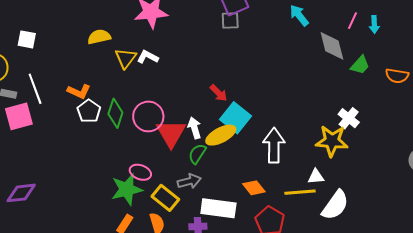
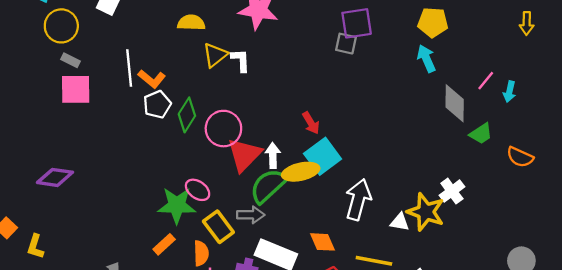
white L-shape: (148, 57) -> (241, 60), turned 45
white line: (35, 89) -> (129, 68), moved
green semicircle: (197, 154) -> (268, 186), size x1.6
white triangle: (316, 177) -> (400, 222), moved

